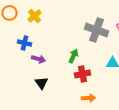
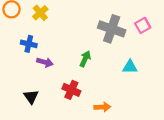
red cross: (82, 74) -> (71, 90), moved, turned 35
black triangle: (42, 83) -> (31, 97), moved

